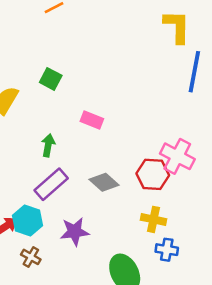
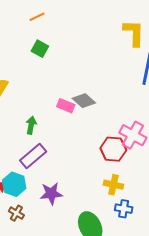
green square: (51, 79) -> (40, 49), moved
gray diamond: (104, 182) -> (84, 101), moved

